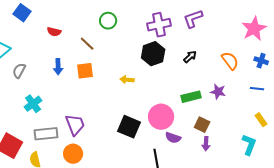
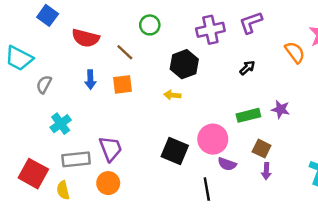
red semicircle: (54, 32) -> (86, 38), size x1.6
black hexagon: (153, 54) -> (184, 64), moved
orange semicircle: (230, 61) -> (295, 52), moved

